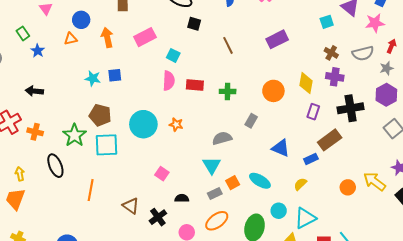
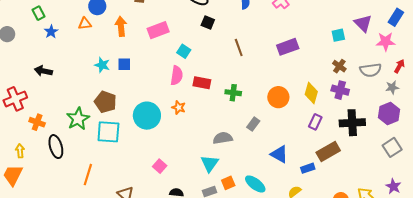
orange star: (176, 125) -> (179, 107), moved
orange cross: (35, 132) -> (37, 122), moved

